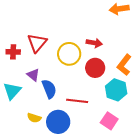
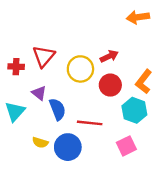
red arrow: (94, 43) -> (109, 56), turned -35
pink square: (109, 121) -> (126, 146), turned 30

